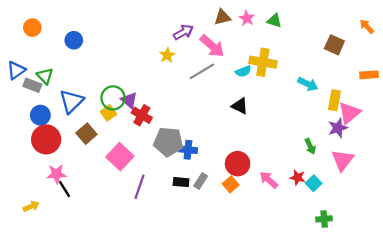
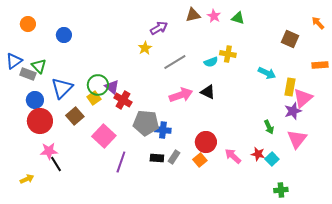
pink arrow: (212, 46) -> (181, 95), moved, turned -60
yellow cross: (263, 62) -> (228, 54), size x0.7

